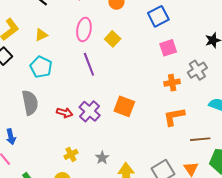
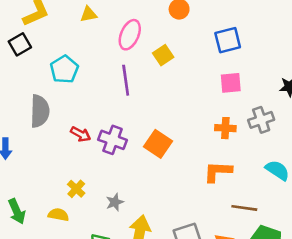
yellow triangle: (41, 35) -> (89, 14), moved
purple cross: (90, 111) -> (113, 140), turned -35
yellow cross: (71, 154) -> (76, 189), turned -32

